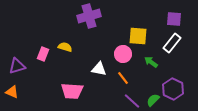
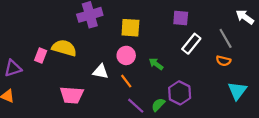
yellow square: (138, 36) -> (130, 28), moved
white rectangle: (172, 43) -> (191, 44), moved
yellow semicircle: (65, 47) -> (64, 48), size x1.6

